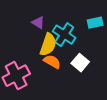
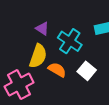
yellow semicircle: (48, 45) -> (38, 56), moved

